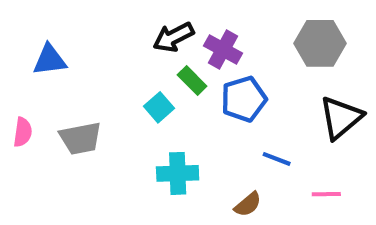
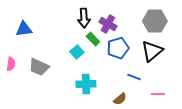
black arrow: (173, 37) -> (84, 18), turned -66
black triangle: (341, 118) -> (152, 51), moved
gray trapezoid: (81, 138) -> (39, 67), turned 35

